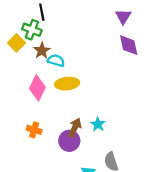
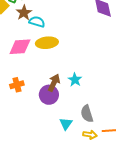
pink diamond: (37, 88) -> (20, 47), turned 60
orange cross: (34, 130) -> (17, 85), turned -32

